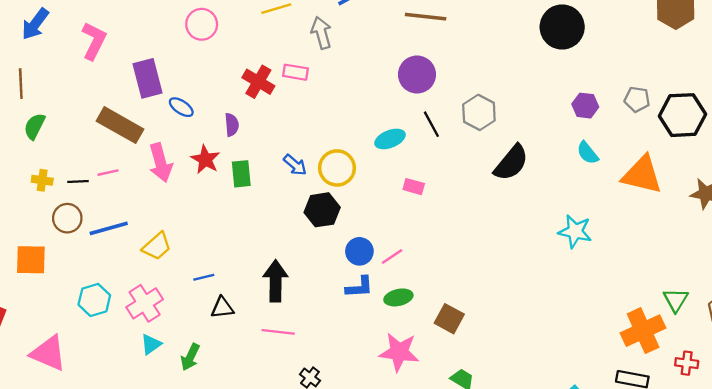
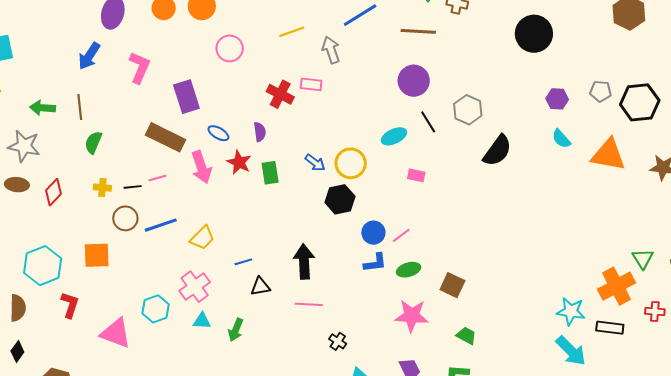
blue ellipse: (181, 107) -> (218, 133), moved
cyan star: (575, 231) -> (571, 311), moved
cyan hexagon: (94, 300) -> (156, 309), moved
cyan triangle: (151, 344) -> (202, 321), turned 42

